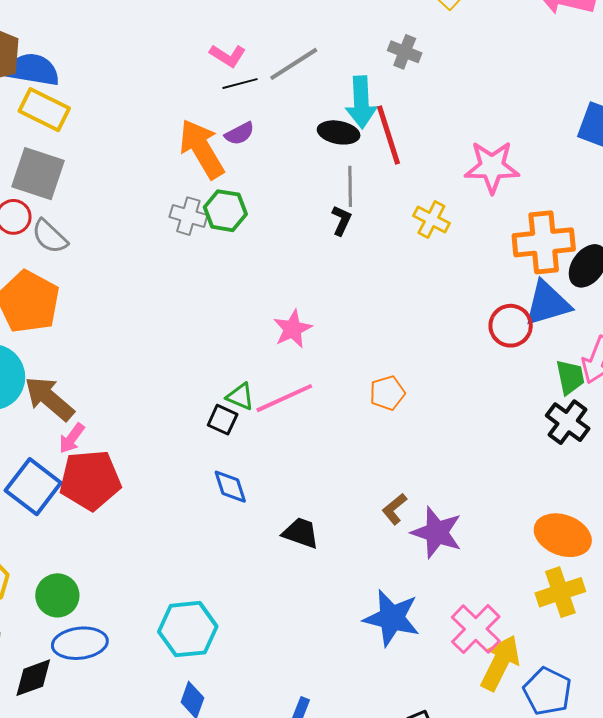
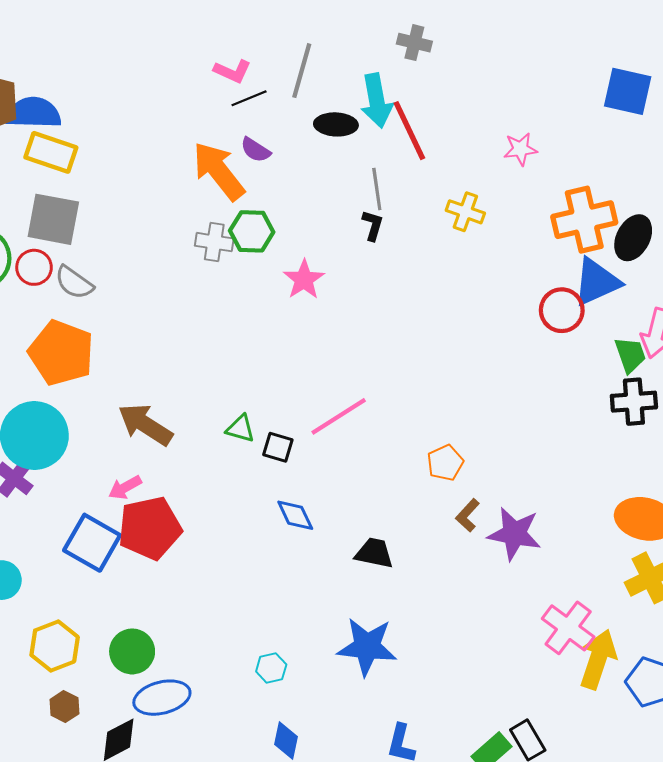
gray line: (294, 64) -> (302, 71), turned -34
black ellipse: (339, 132) -> (336, 124), moved
purple semicircle: (240, 134) -> (256, 150), turned 68
pink star: (492, 167) -> (520, 149), size x0.6
pink star: (293, 329) -> (304, 279), moved
orange pentagon: (387, 393) -> (445, 463), moved
green triangle: (240, 397) -> (240, 429), moved
brown arrow: (49, 399) -> (145, 425), moved
black cross: (568, 422) -> (634, 402), turned -33
pink arrow: (72, 438) -> (125, 487), turned 32
blue star: (392, 618) -> (367, 647), moved
cyan hexagon: (188, 629) -> (271, 668), size x0.5

